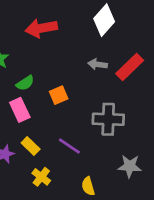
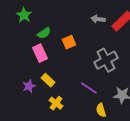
gray cross: (108, 119) -> (106, 60), turned -30
purple line: (69, 146) -> (89, 88), moved
yellow semicircle: (88, 186) -> (101, 110), moved

